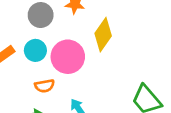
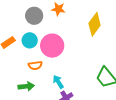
yellow diamond: (103, 35) -> (95, 24), moved

